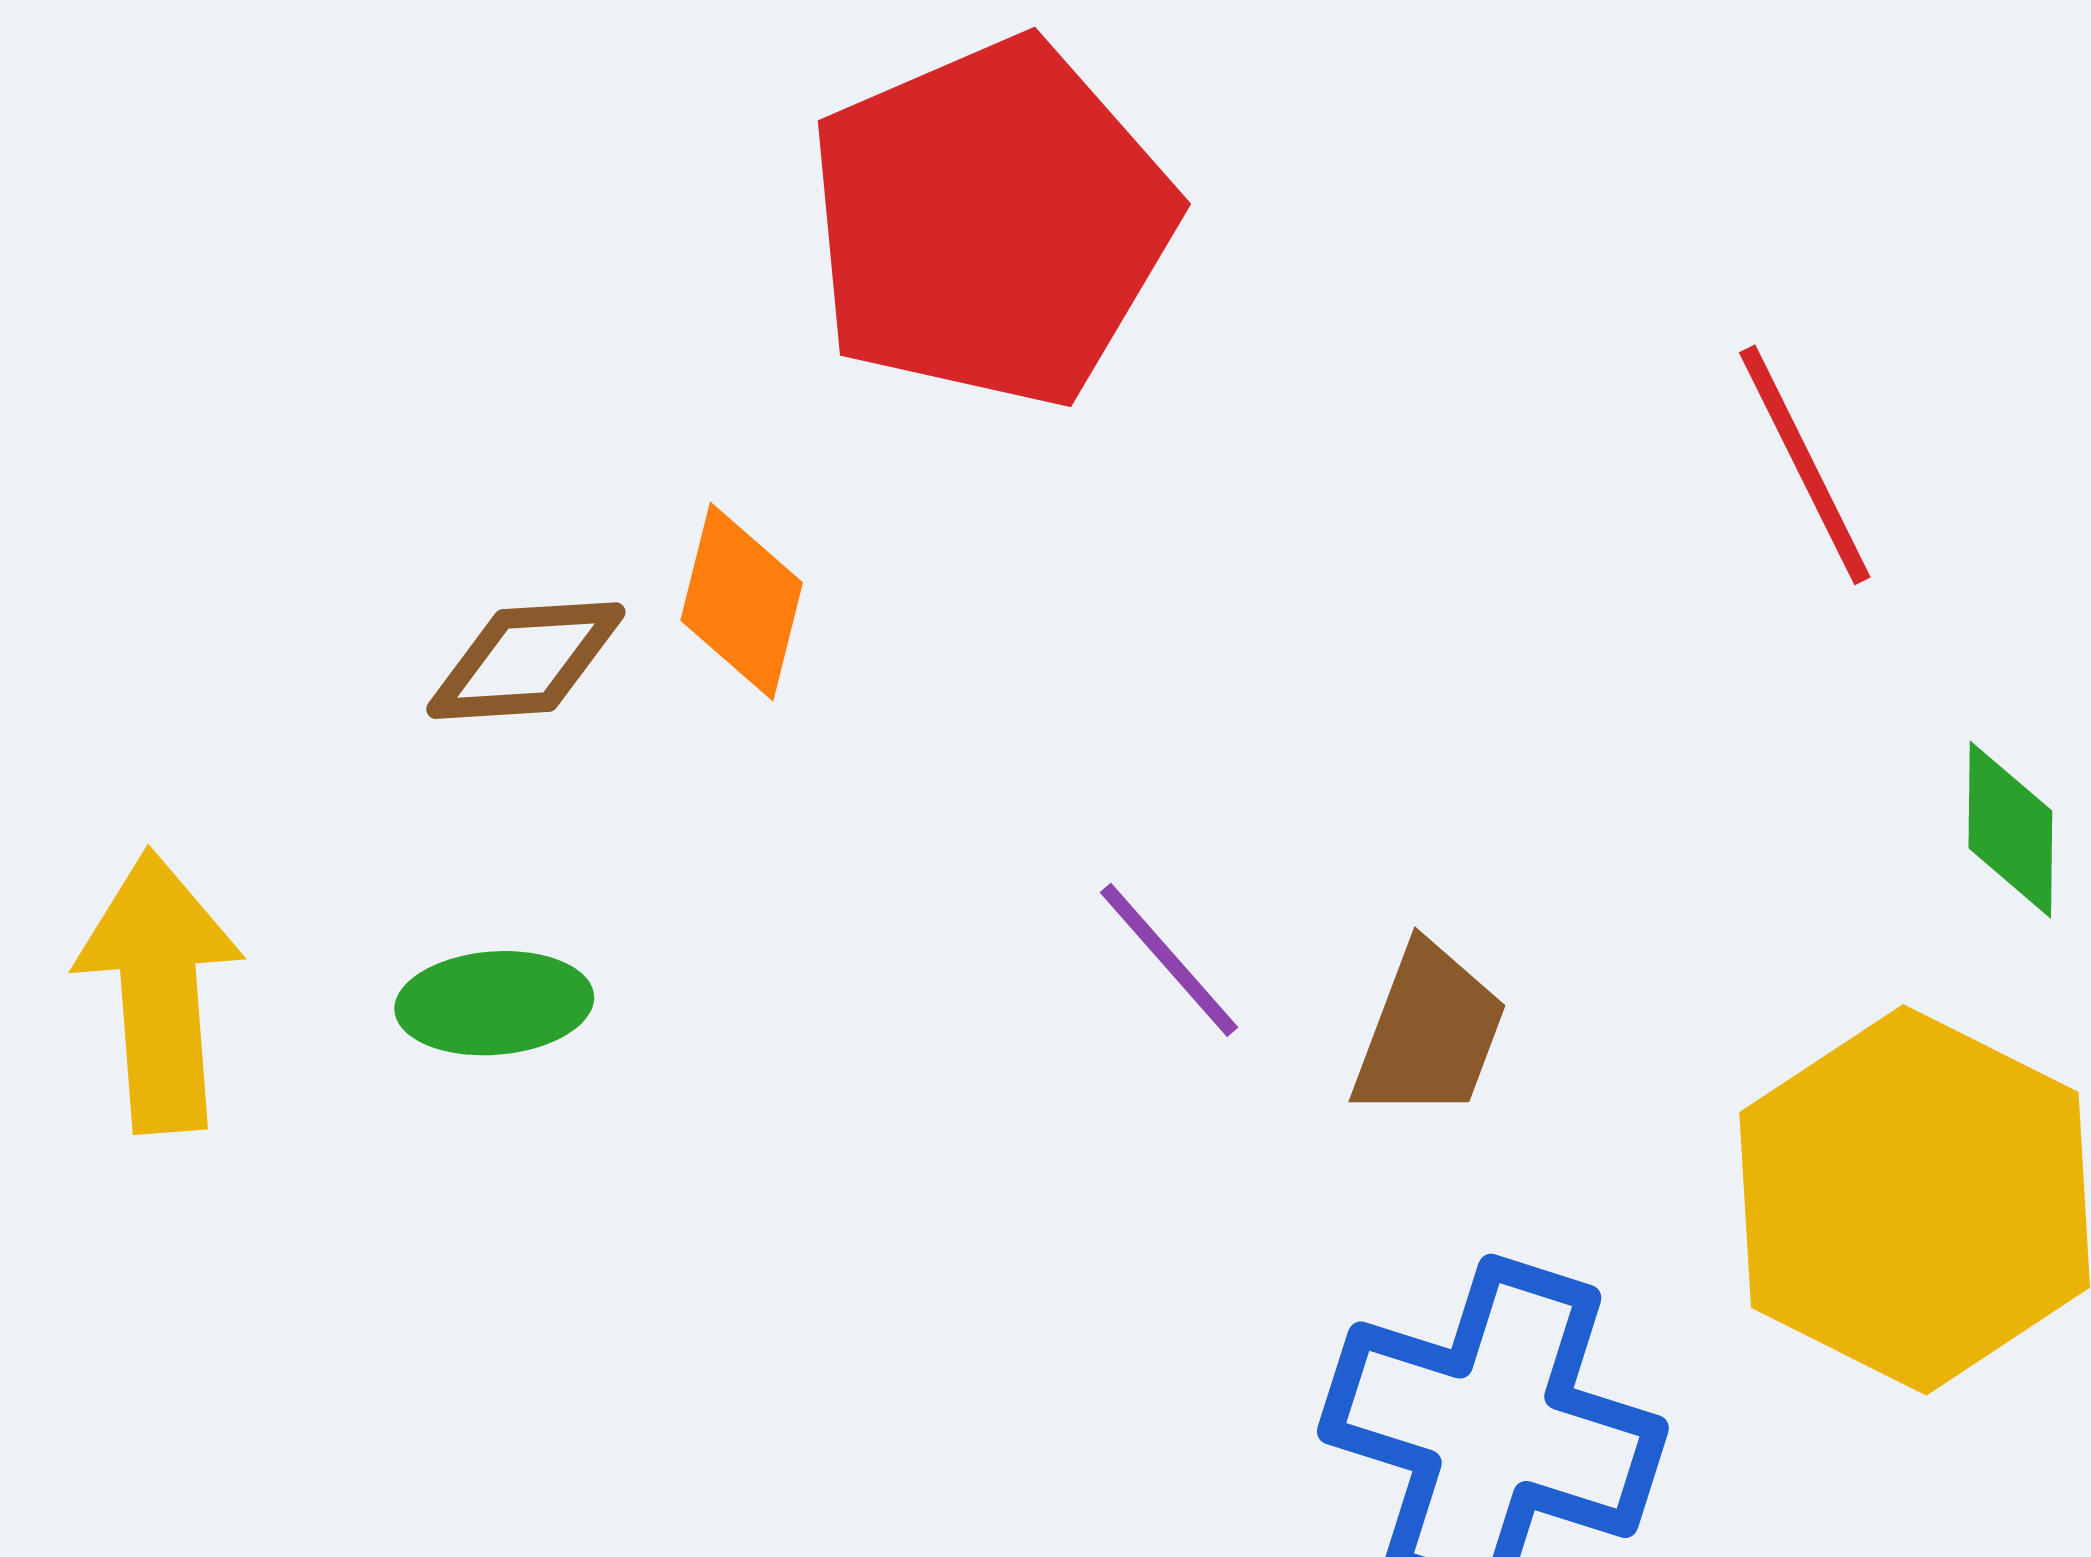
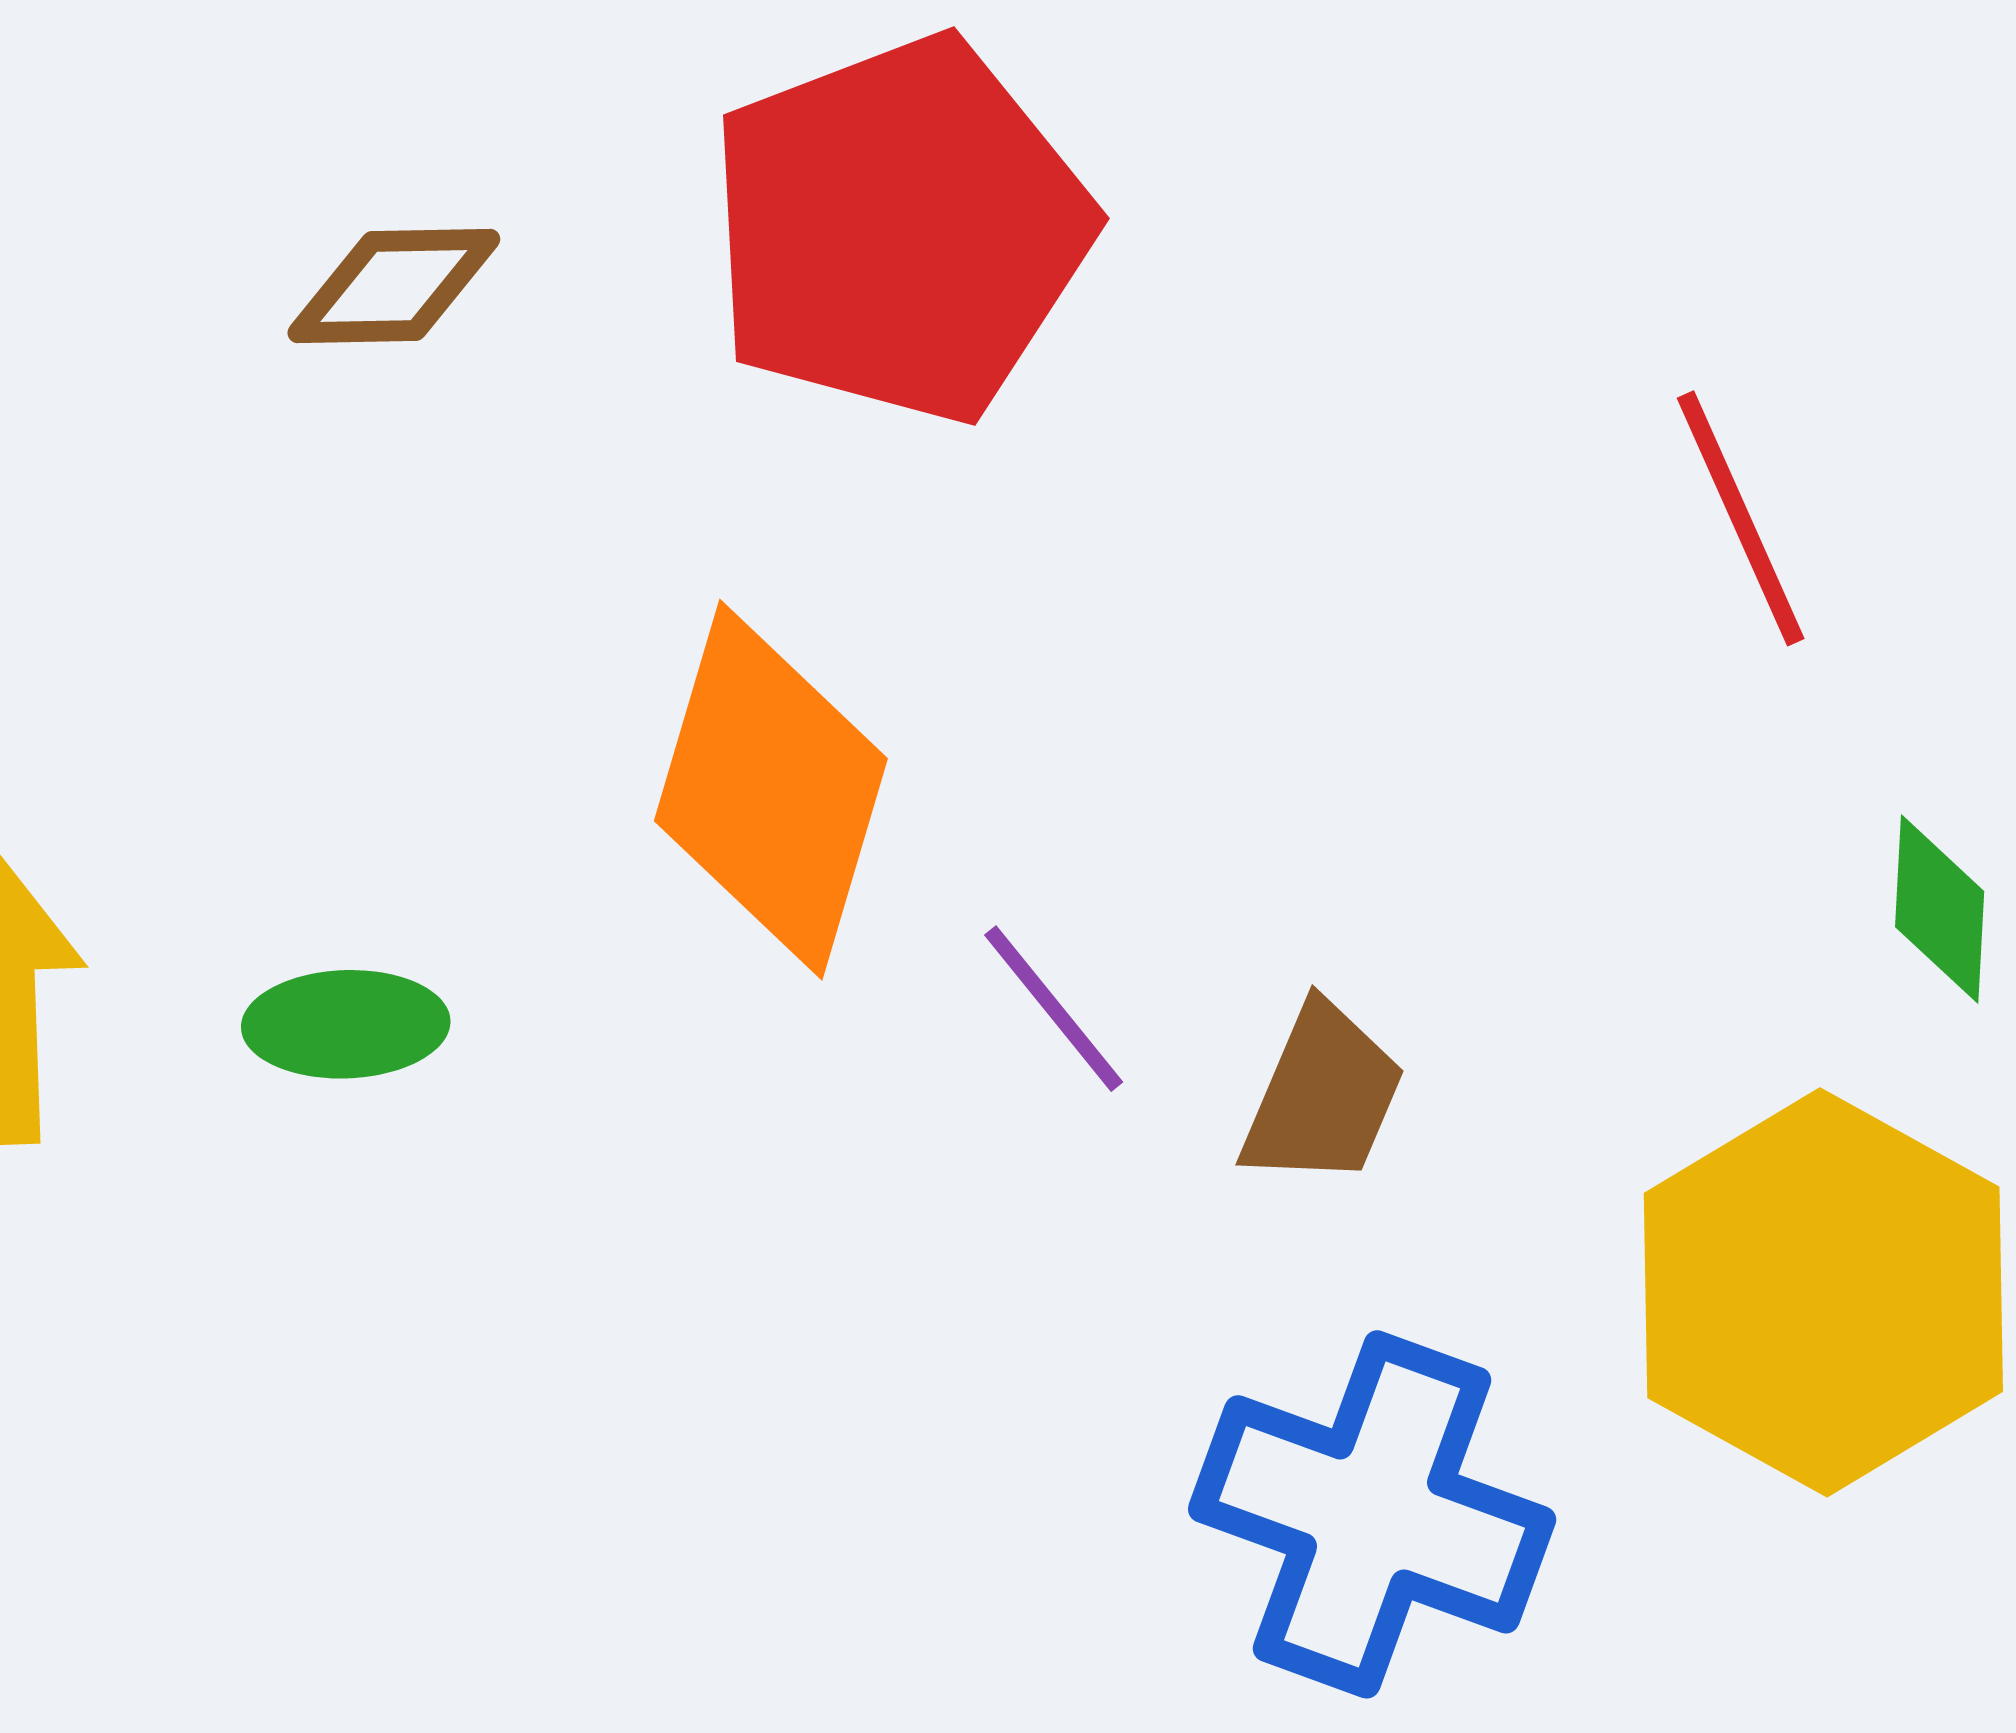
orange diamond: (742, 601) -> (771, 790), moved, size x1.8
brown diamond: (526, 661) -> (394, 286), moved

